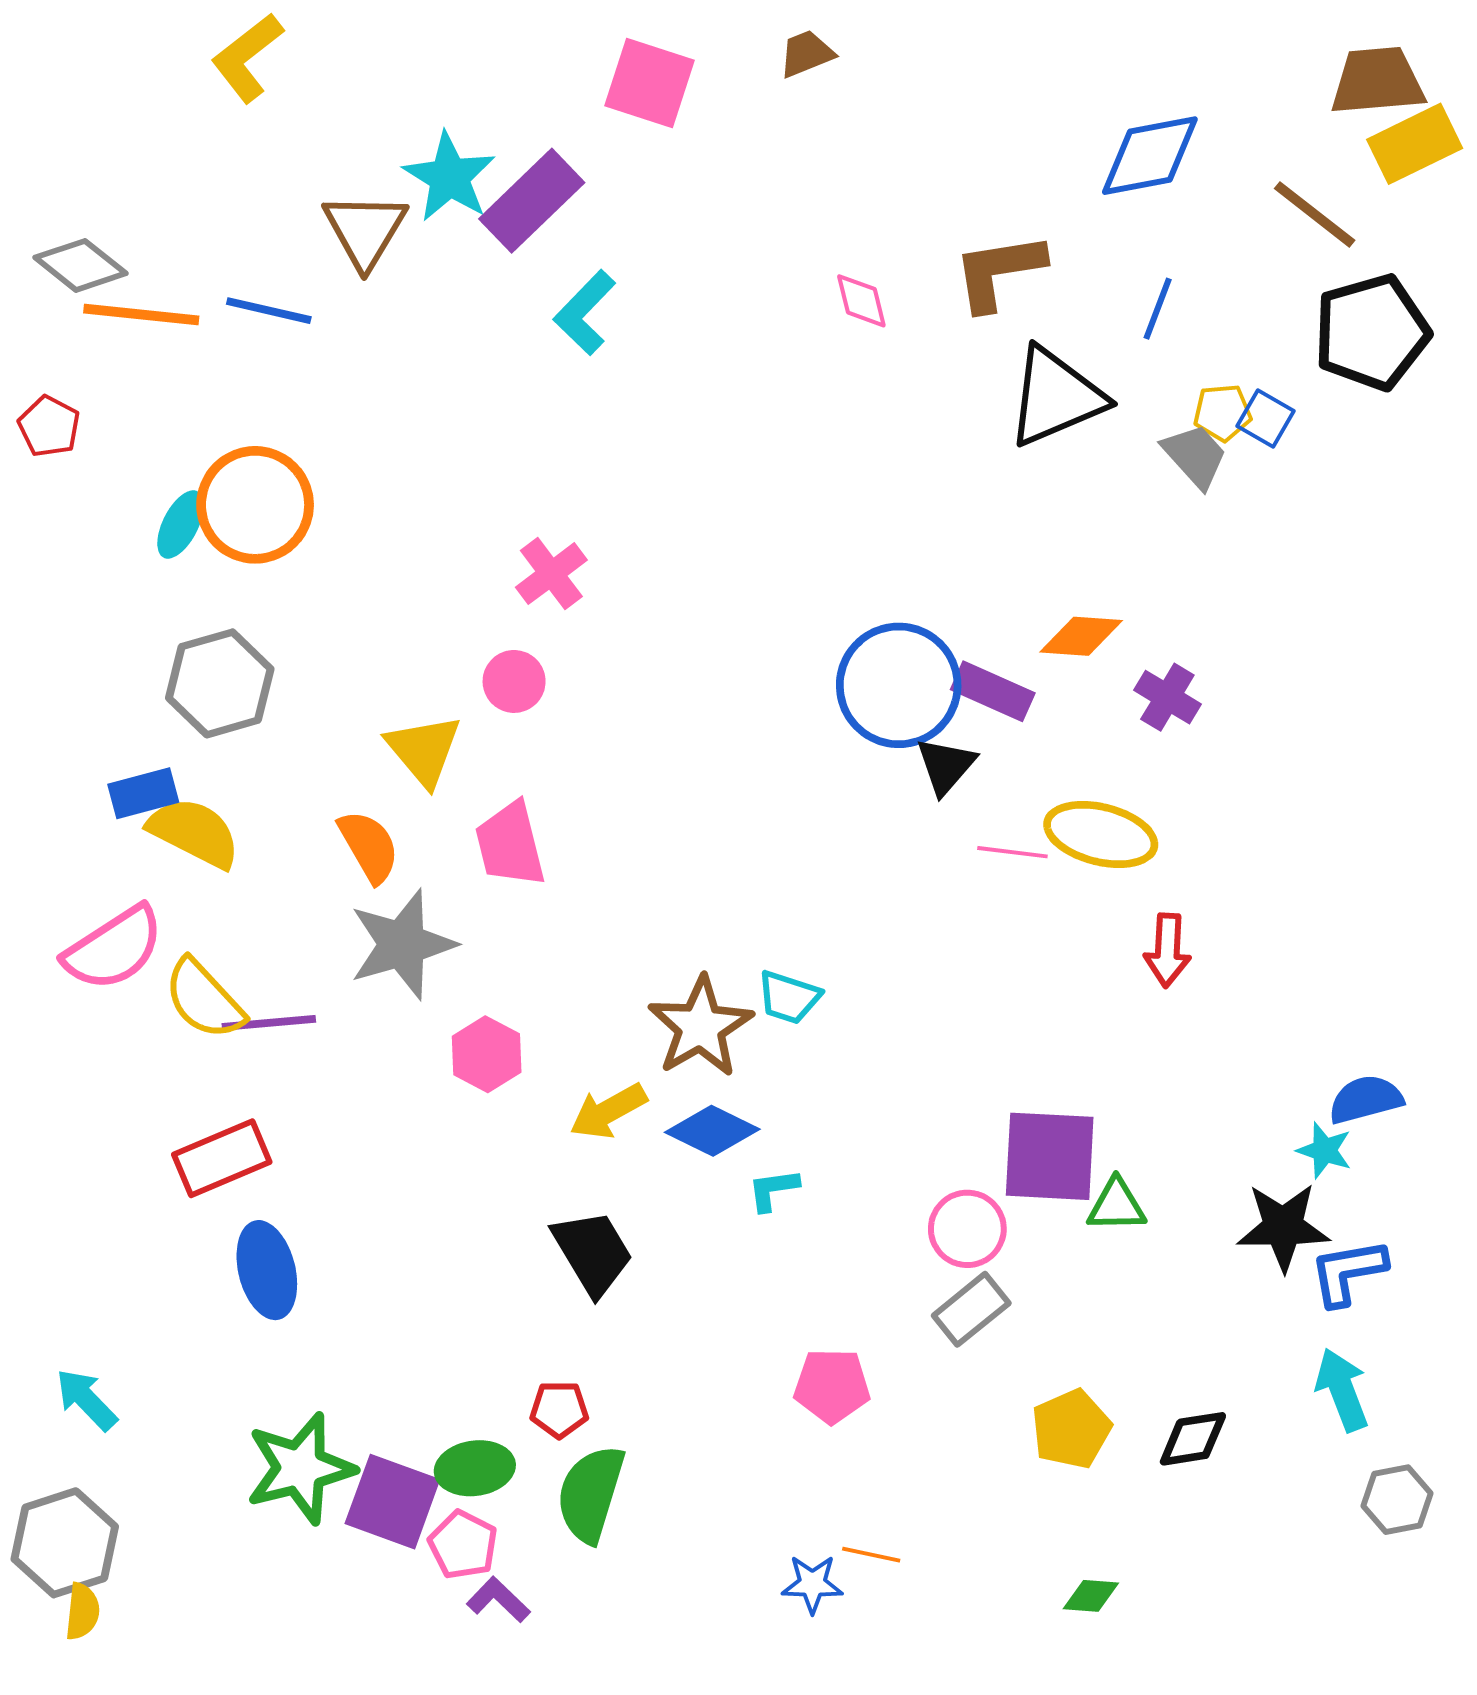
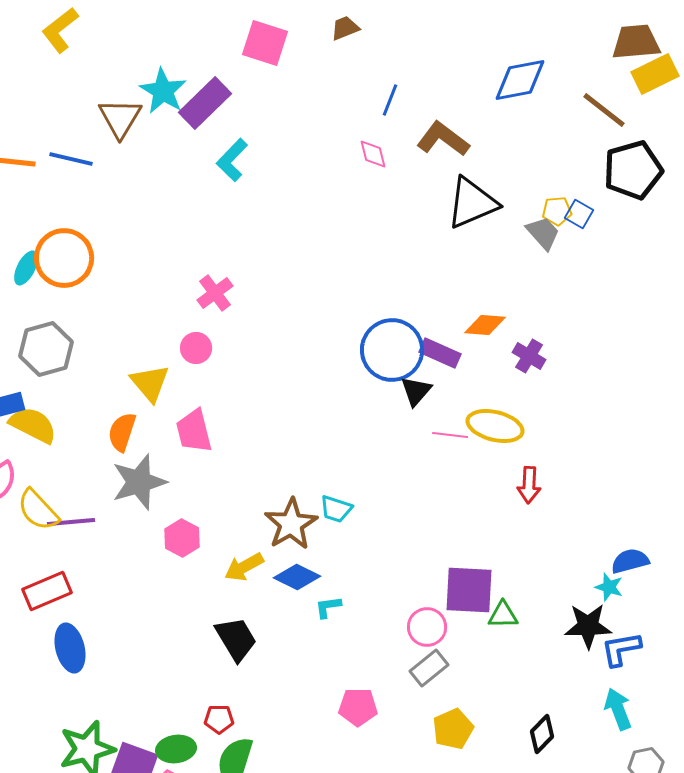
brown L-shape: (999, 271) -> (443, 139), turned 46
blue line: (1158, 309) -> (390, 100), moved
orange semicircle: (369, 846) -> (122, 432), turned -132
yellow pentagon: (1071, 1429) -> (453, 729), moved
black diamond: (1193, 1439) -> (542, 734), turned -36

